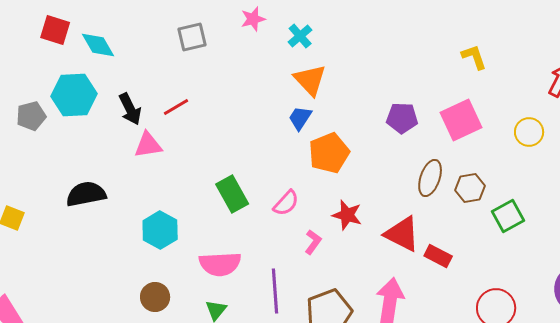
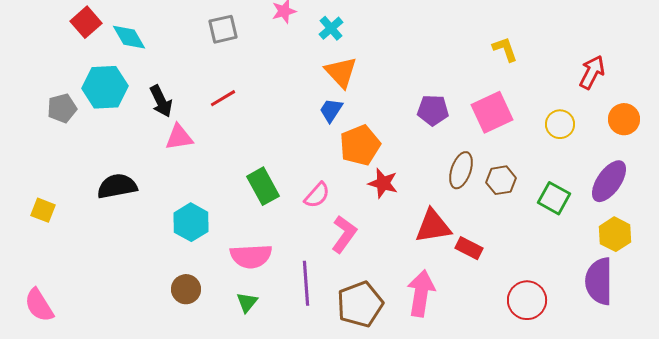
red square: (55, 30) -> (86, 22), turned 32
red line: (176, 107) -> (223, 98), moved
red star: (347, 215) -> (383, 183), moved
green square: (508, 216) -> (554, 198), moved, turned -32
red triangle: (402, 234) -> (433, 226), turned -36
pink L-shape: (313, 242) -> (344, 234), size x1.5

